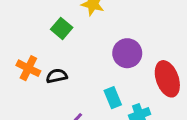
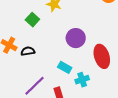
cyan rectangle: (113, 98) -> (65, 67), turned -40

